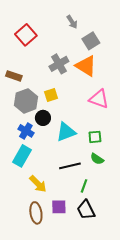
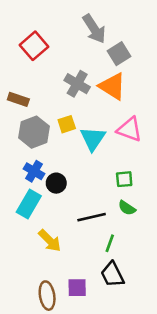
gray arrow: (72, 22) -> (94, 29), size x1.6
gray cross: (59, 64) -> (77, 84), turned -30
black circle: (43, 118) -> (56, 183), moved
cyan triangle: (66, 132) -> (93, 139), moved, turned -35
purple square: (59, 207) -> (77, 288), moved
brown ellipse: (36, 213) -> (47, 296), moved

